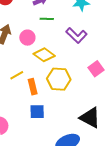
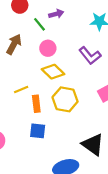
green line: (47, 19) -> (40, 24), moved, turned 40
pink circle: (27, 38) -> (48, 48), moved

